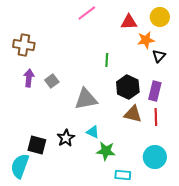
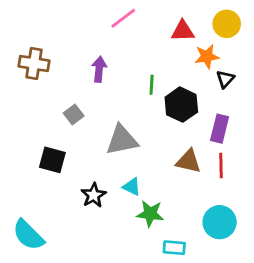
purple arrow: (29, 78) -> (99, 69), moved
black hexagon: (128, 87) -> (181, 105), moved
black square: (37, 145) -> (52, 160), moved
cyan semicircle: (20, 166) -> (28, 235), turned -65

